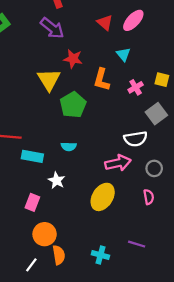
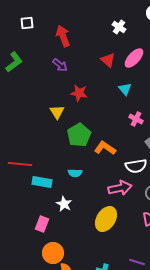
purple arrow: (52, 28) -> (60, 65), size x0.7
yellow triangle: (49, 80) -> (57, 112), size x0.7
orange L-shape: (102, 80) -> (105, 148), moved, turned 110
pink cross: (136, 87) -> (136, 119), turned -32

